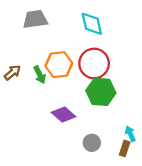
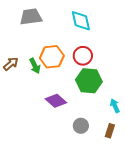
red circle: (94, 63) -> (83, 56), size x0.7
cyan arrow: (130, 134) -> (115, 106), moved

